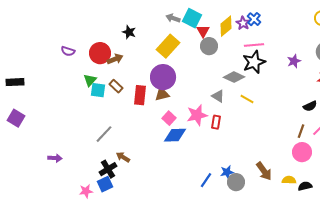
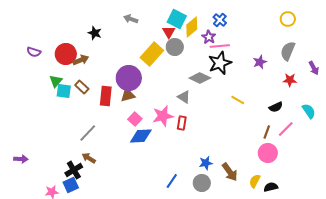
gray arrow: (173, 18) -> (131, 19), moved
cyan square: (192, 18) -> (177, 19), moved
purple star: (243, 23) -> (209, 37), moved
yellow rectangle: (168, 46) -> (152, 54), moved
yellow line: (247, 99) -> (238, 100), moved
gray line: (104, 134) -> (88, 133), moved
blue star: (227, 172) -> (206, 163), moved
yellow semicircle: (289, 180) -> (255, 181), turned -64

